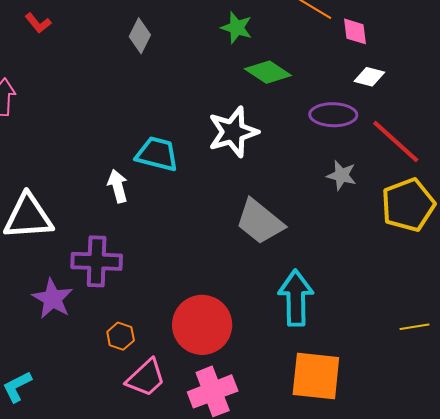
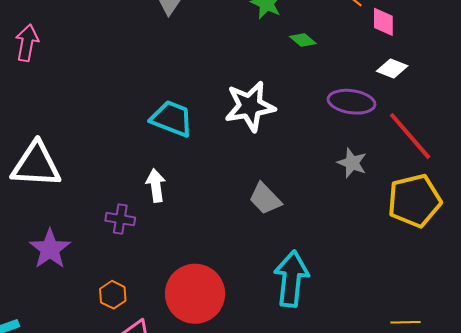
green diamond: (268, 72) -> (303, 40), moved, size x0.6
white arrow: (118, 186) -> (156, 186), moved
gray trapezoid: (260, 222) -> (265, 199), size x0.7
purple cross: (97, 261) -> (120, 219), moved, size x0.6

